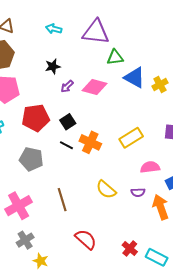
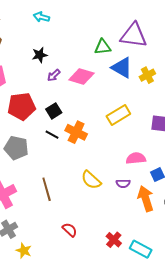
purple triangle: (96, 32) -> (134, 35), moved
yellow rectangle: (131, 138) -> (118, 115), moved
red semicircle: (86, 239) -> (70, 230), size x0.7

